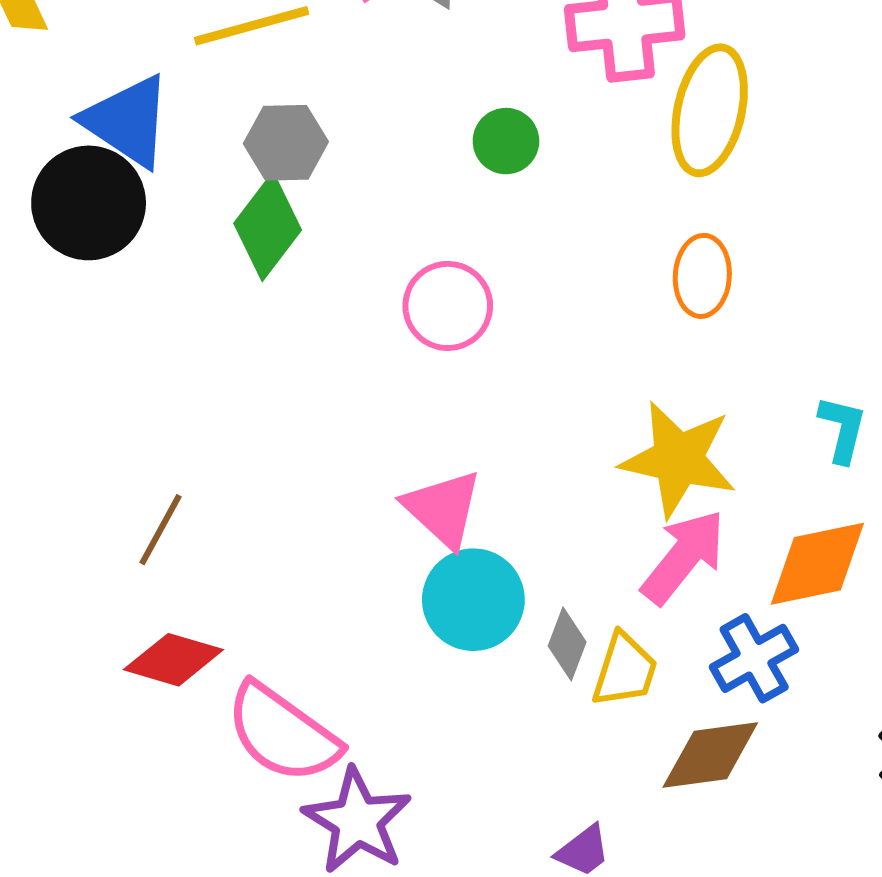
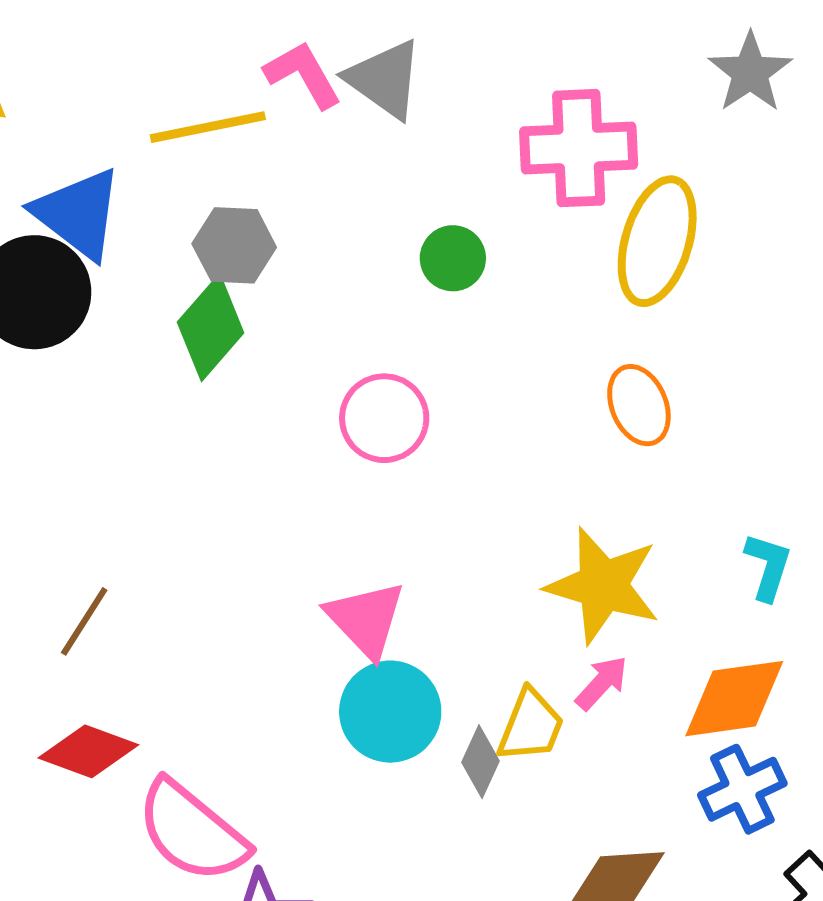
orange ellipse: (702, 276) -> (639, 405), turned -30
pink arrow: (683, 557) -> (602, 683), size x0.6
blue cross: (754, 658) -> (742, 789), moved
yellow trapezoid: (625, 670) -> (531, 726), moved

